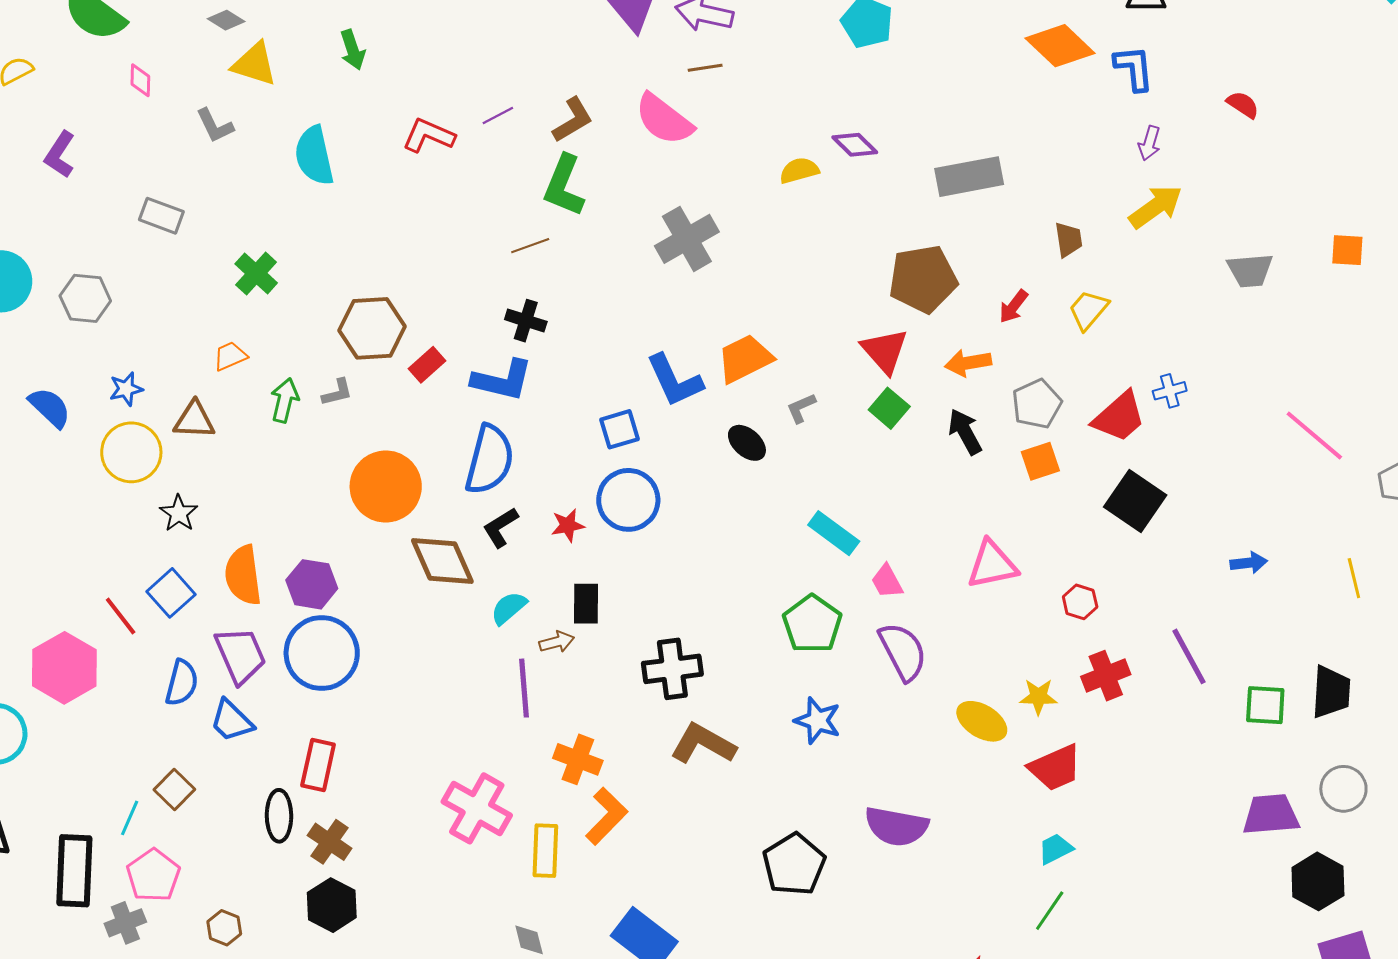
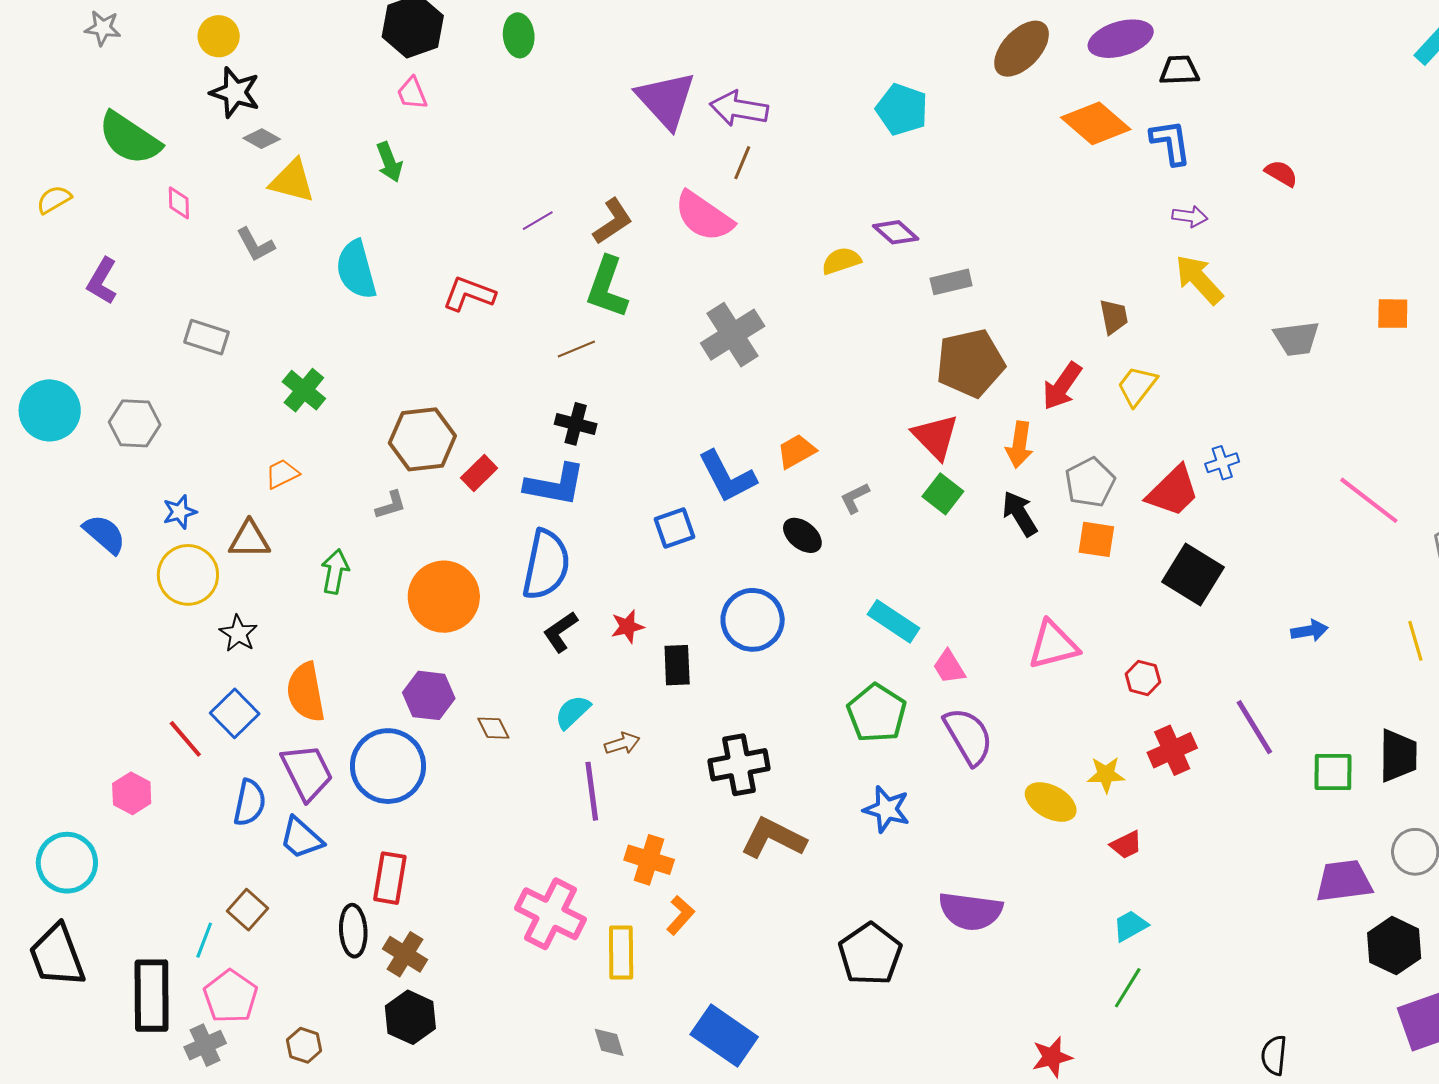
brown line: (705, 68) -> (742, 163), turned -56
red L-shape: (429, 135) -> (469, 294), moved
purple arrow: (1149, 143) -> (1190, 216), turned -96
gray rectangle: (969, 177) -> (951, 282), moved, size x0.6
yellow arrow: (1156, 207) -> (1199, 280), turned -94
red arrow: (1013, 306) -> (1062, 386), size x1.4
orange trapezoid: (745, 359) -> (796, 451), size x0.7
orange arrow: (968, 363) -> (1019, 445), turned -69
green arrow: (285, 400) -> (335, 571), moved
orange square: (1040, 461) -> (1096, 539), turned 30
blue circle: (628, 500) -> (753, 620), moved
brown diamond: (442, 561) -> (493, 728), moved, size x0.5
purple hexagon: (312, 584) -> (429, 695), moved
black rectangle: (586, 604) -> (677, 665), moved
pink hexagon: (64, 668) -> (132, 793), size x0.6
red trapezoid: (1055, 768) -> (1126, 845), size x0.6
orange L-shape: (607, 816) -> (680, 915), size x0.7

